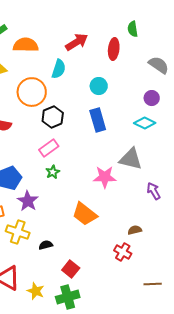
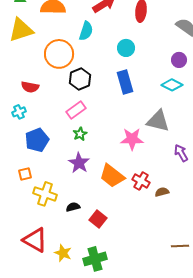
purple star: (28, 201) -> (79, 163), moved
red cross: (123, 252) -> (141, 181), moved
red square: (71, 269) -> (98, 219), moved

